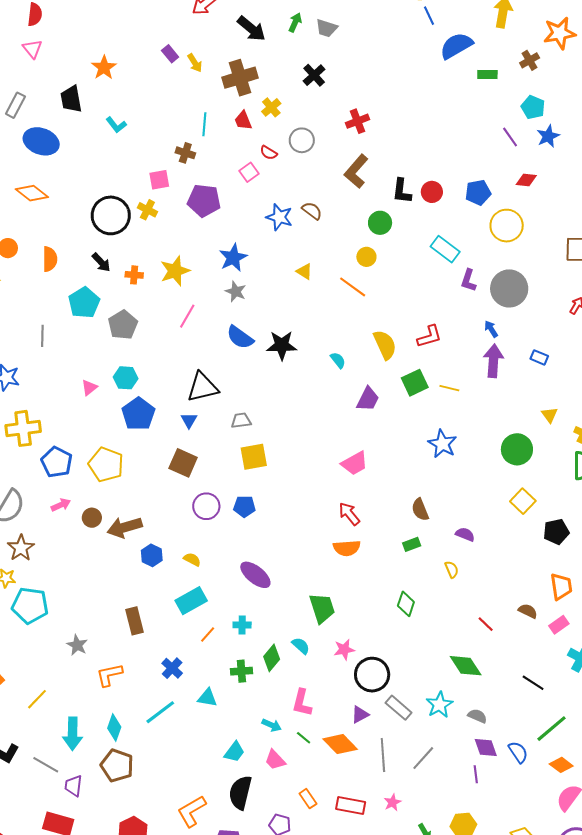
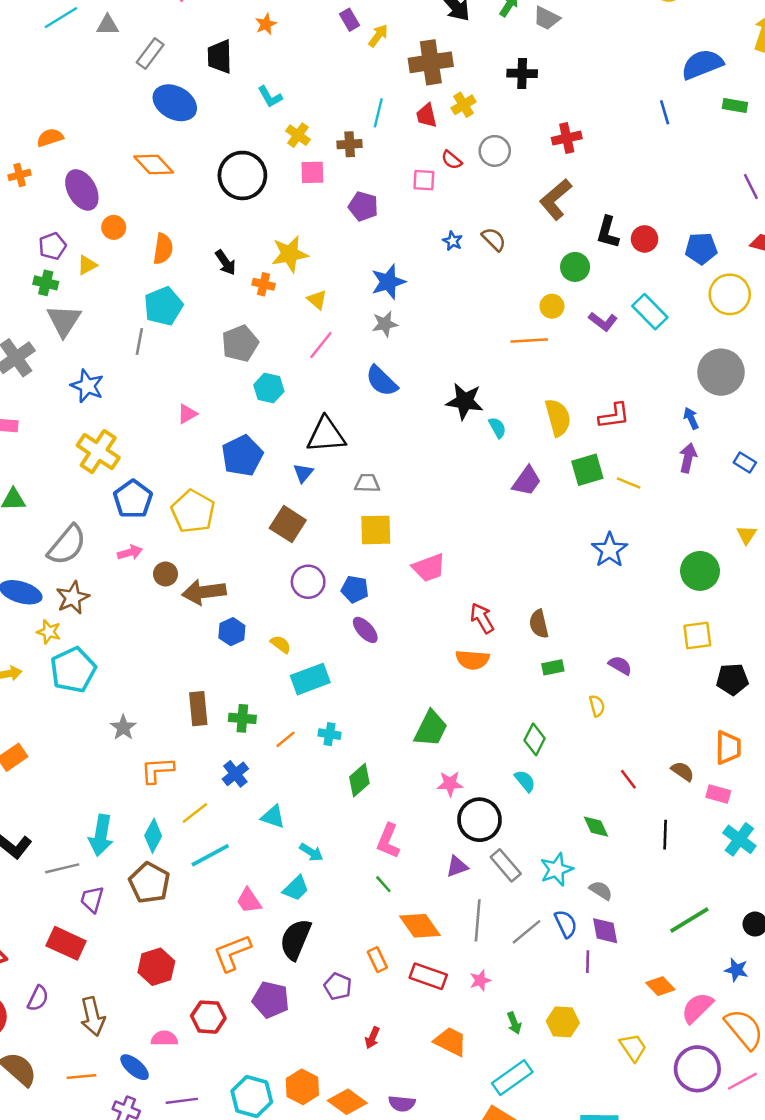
blue line: (429, 16) -> (665, 112), moved
yellow arrow: (195, 63) -> (378, 36), turned -120
orange star: (104, 68) -> (266, 24), size x0.7
black cross: (314, 75) -> (522, 73), turned 35
brown cross: (185, 153) -> (350, 144), turned -30
pink square: (249, 172) -> (424, 180), turned 30
purple pentagon: (204, 201) -> (363, 206), size x0.7
yellow cross: (147, 210) -> (298, 135), moved
black circle: (111, 215) -> (242, 175), moved
blue star: (279, 217) -> (453, 241), size x0.6
yellow star: (175, 271) -> (290, 254), moved
yellow triangle: (304, 271) -> (317, 300), moved
purple L-shape: (468, 280) -> (603, 322), moved, turned -80
orange line: (353, 287) -> (529, 341), turned -48
gray star: (236, 292) -> (385, 324), turned 30
cyan pentagon: (84, 303) -> (163, 306), moved
black star: (282, 345) -> (465, 401), moved
purple arrow: (493, 361) -> (688, 458), size x0.7
cyan hexagon: (126, 378) -> (269, 388), moved
yellow cross: (23, 428) -> (98, 452), turned 32
pink trapezoid: (355, 463) -> (429, 568), moved
yellow square: (523, 501) -> (697, 635), turned 30
brown semicircle: (420, 510) -> (539, 624), moved
purple ellipse: (255, 575) -> (365, 630), moved, size x0.7
cyan rectangle: (191, 601) -> (310, 679), moved
cyan pentagon: (30, 605) -> (73, 670), turned 30
green trapezoid: (322, 608) -> (431, 729), turned 36
pink rectangle: (559, 625) -> (718, 794), turned 42
cyan semicircle: (301, 646) -> (525, 781), moved
green diamond: (466, 666) -> (596, 827), size x0.7
green cross: (241, 671) -> (242, 718), moved
black line: (533, 683) -> (665, 835), moved, turned 50
yellow line: (37, 699) -> (195, 813), moved
cyan line: (160, 712) -> (210, 855), moved
cyan arrow: (272, 725) -> (311, 852), moved
orange diamond: (340, 744) -> (420, 926), moved
blue semicircle: (518, 752) -> (566, 924), moved
pink trapezoid: (275, 760) -> (249, 901), moved
gray line: (46, 765) -> (62, 868), turned -52
orange diamond: (561, 765) -> (660, 986), moved

